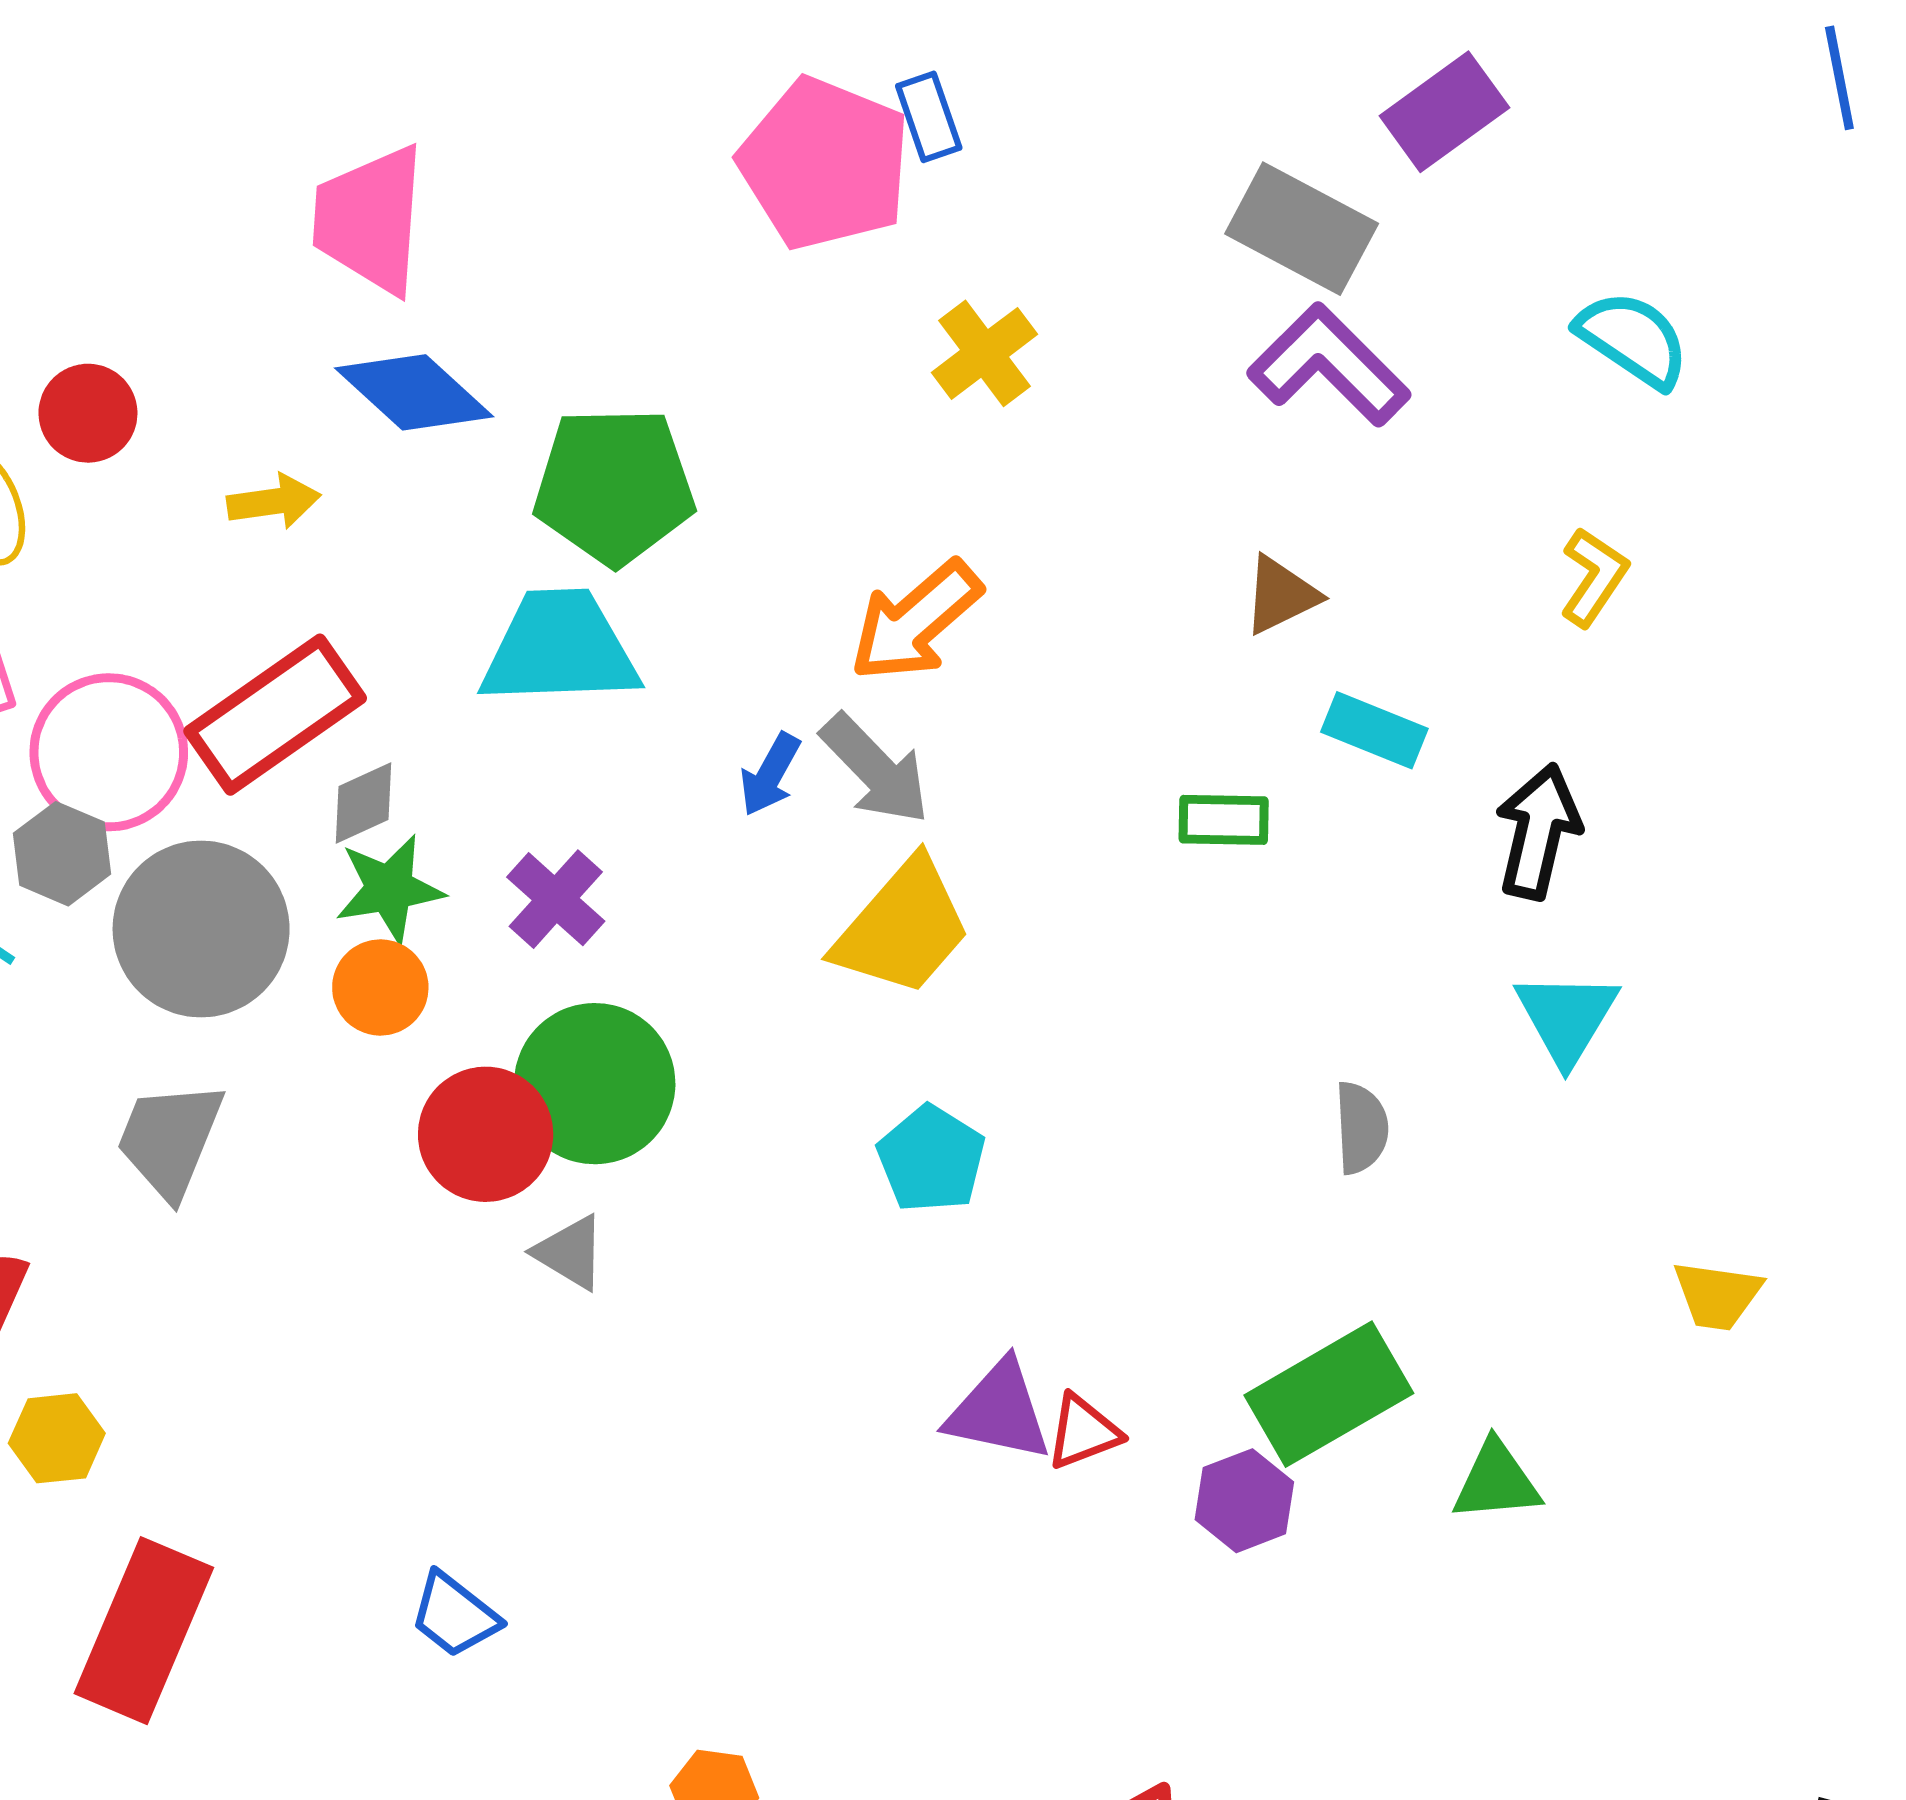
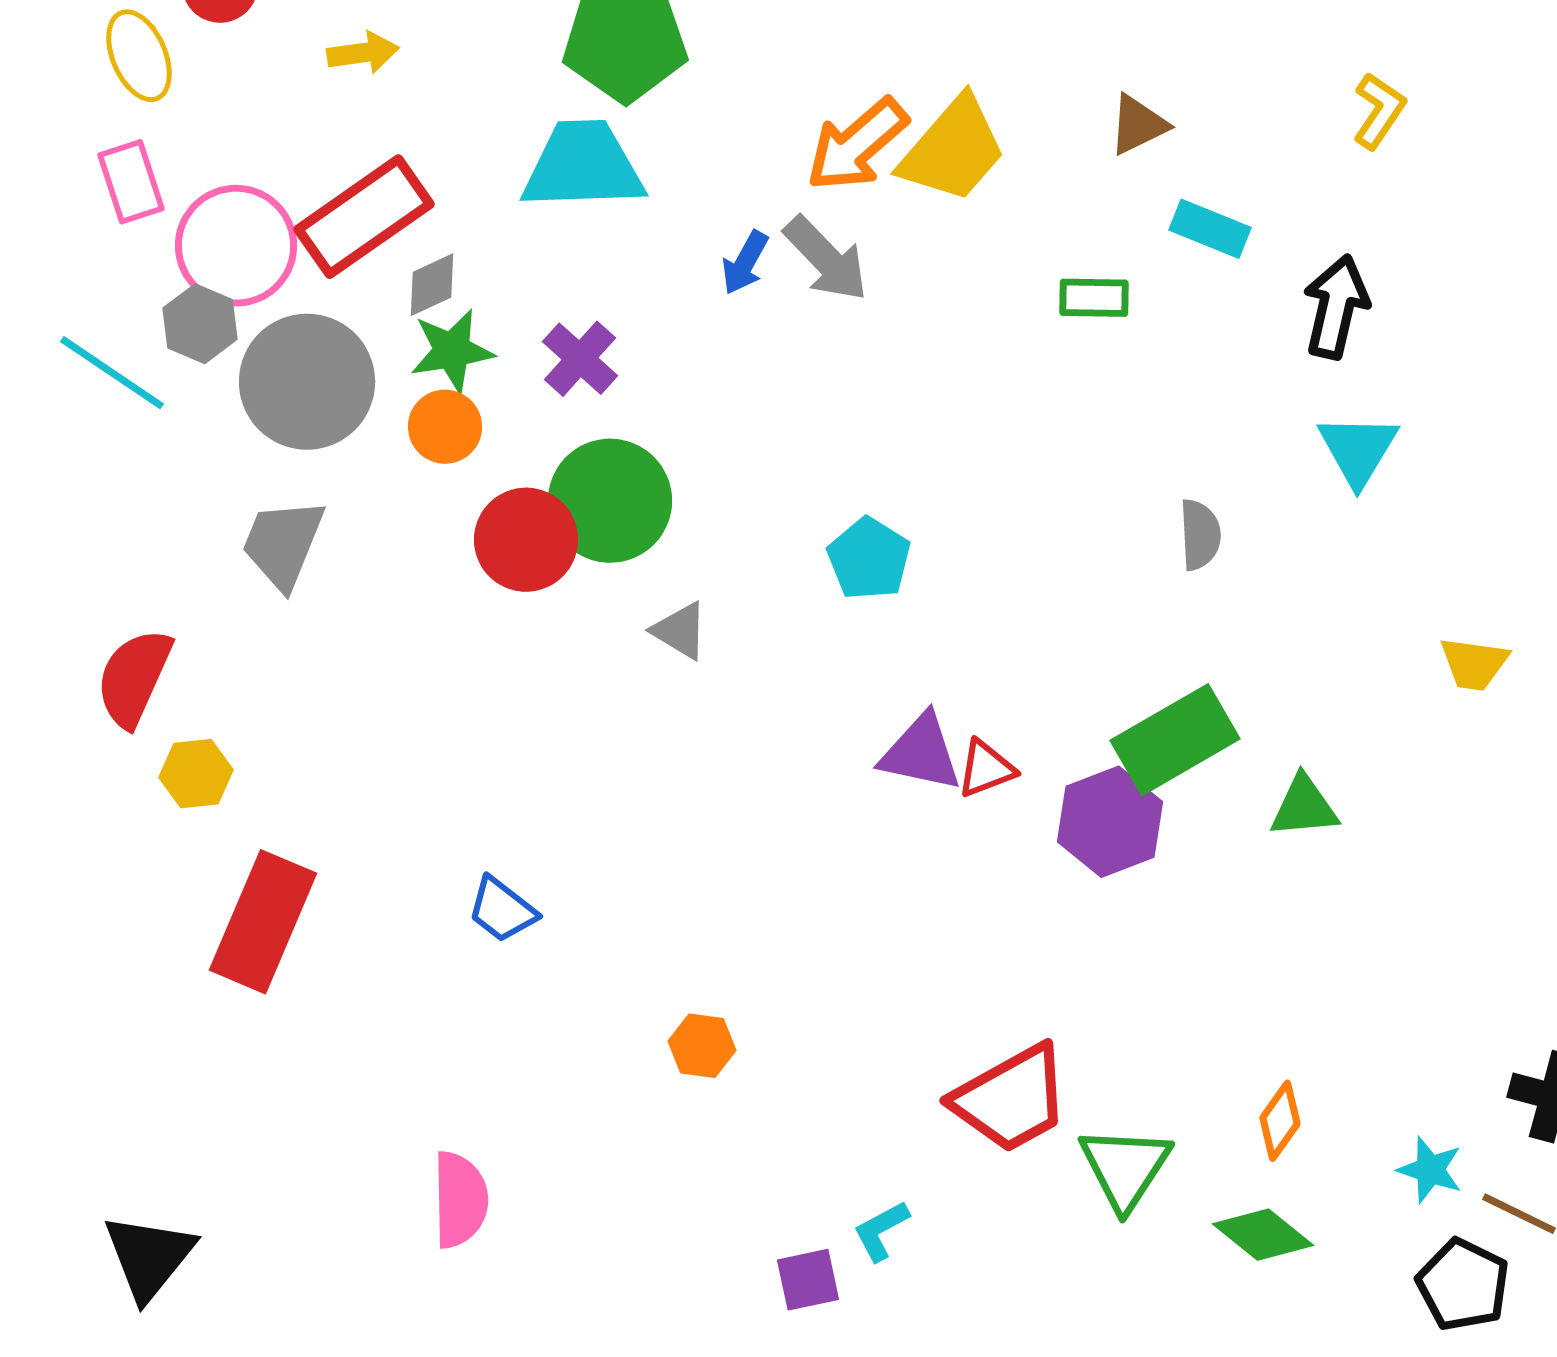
yellow trapezoid: (903, 928) -> (953, 150), moved
gray triangle: (570, 1253) -> (680, 631), moved
purple hexagon: (1244, 1501) -> (1110, 822), size x1.4

